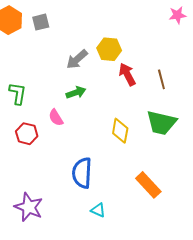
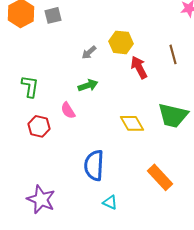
gray arrow: (77, 59) -> (89, 52), size x0.7
brown line: (161, 79) -> (173, 54), moved
yellow diamond: (120, 131) -> (132, 123), turned -40

